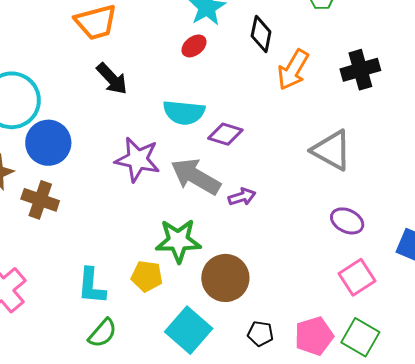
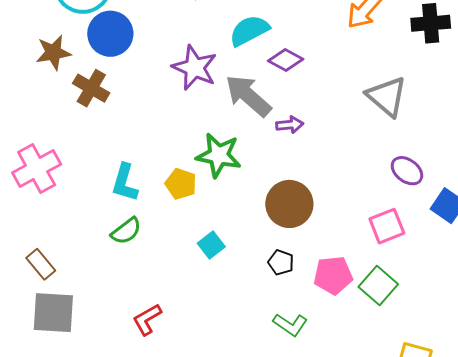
cyan semicircle: (184, 112) -> (249, 31), turned 135
purple ellipse: (347, 221) -> (407, 171), moved
brown circle: (225, 278) -> (289, 204), moved
cyan square: (189, 330) -> (211, 245), size x0.6

